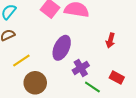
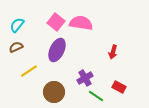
purple ellipse: (62, 48) -> (57, 50), moved
brown circle: (35, 83) -> (54, 92), moved

